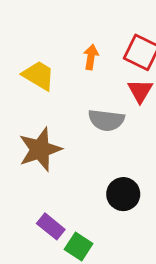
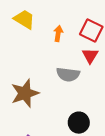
yellow trapezoid: (39, 75) -> (24, 19), moved

